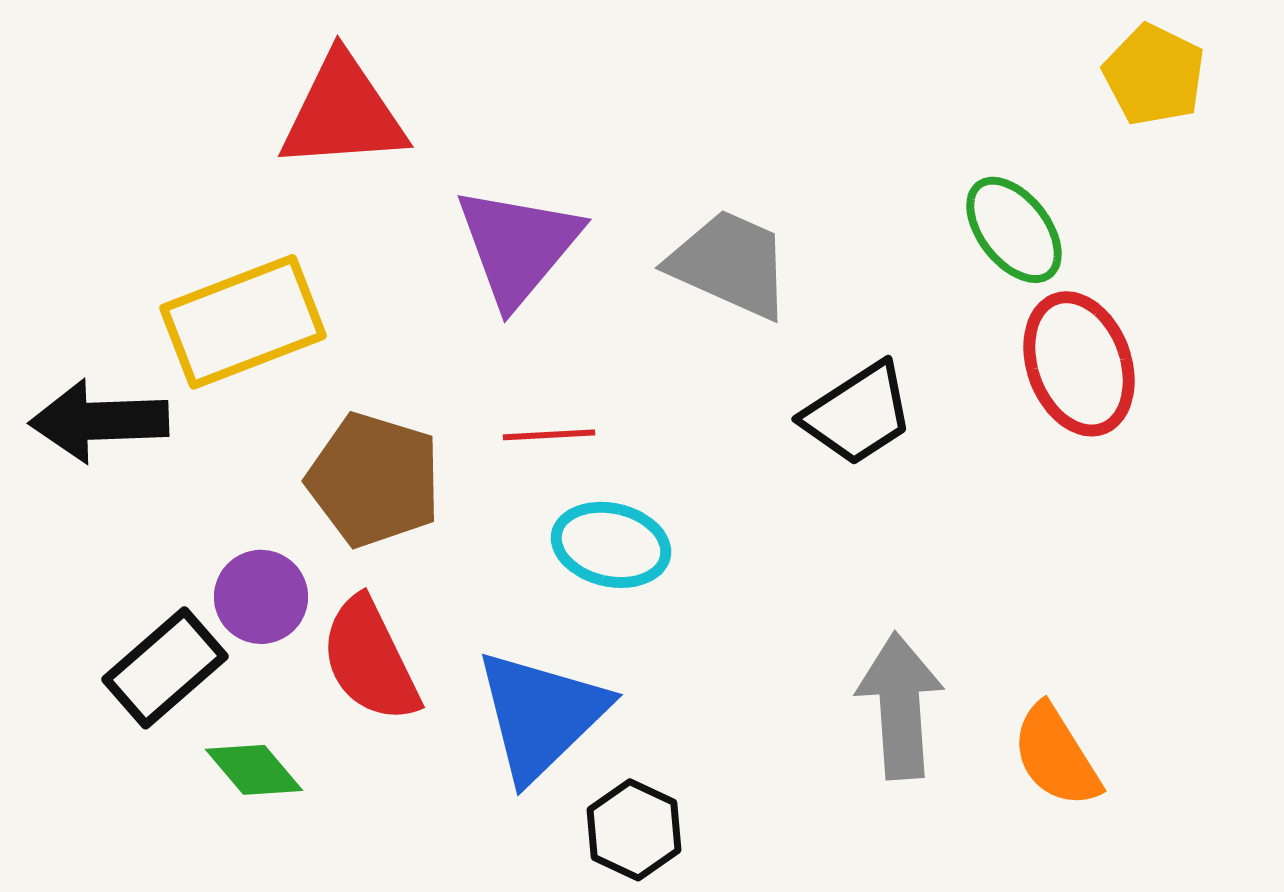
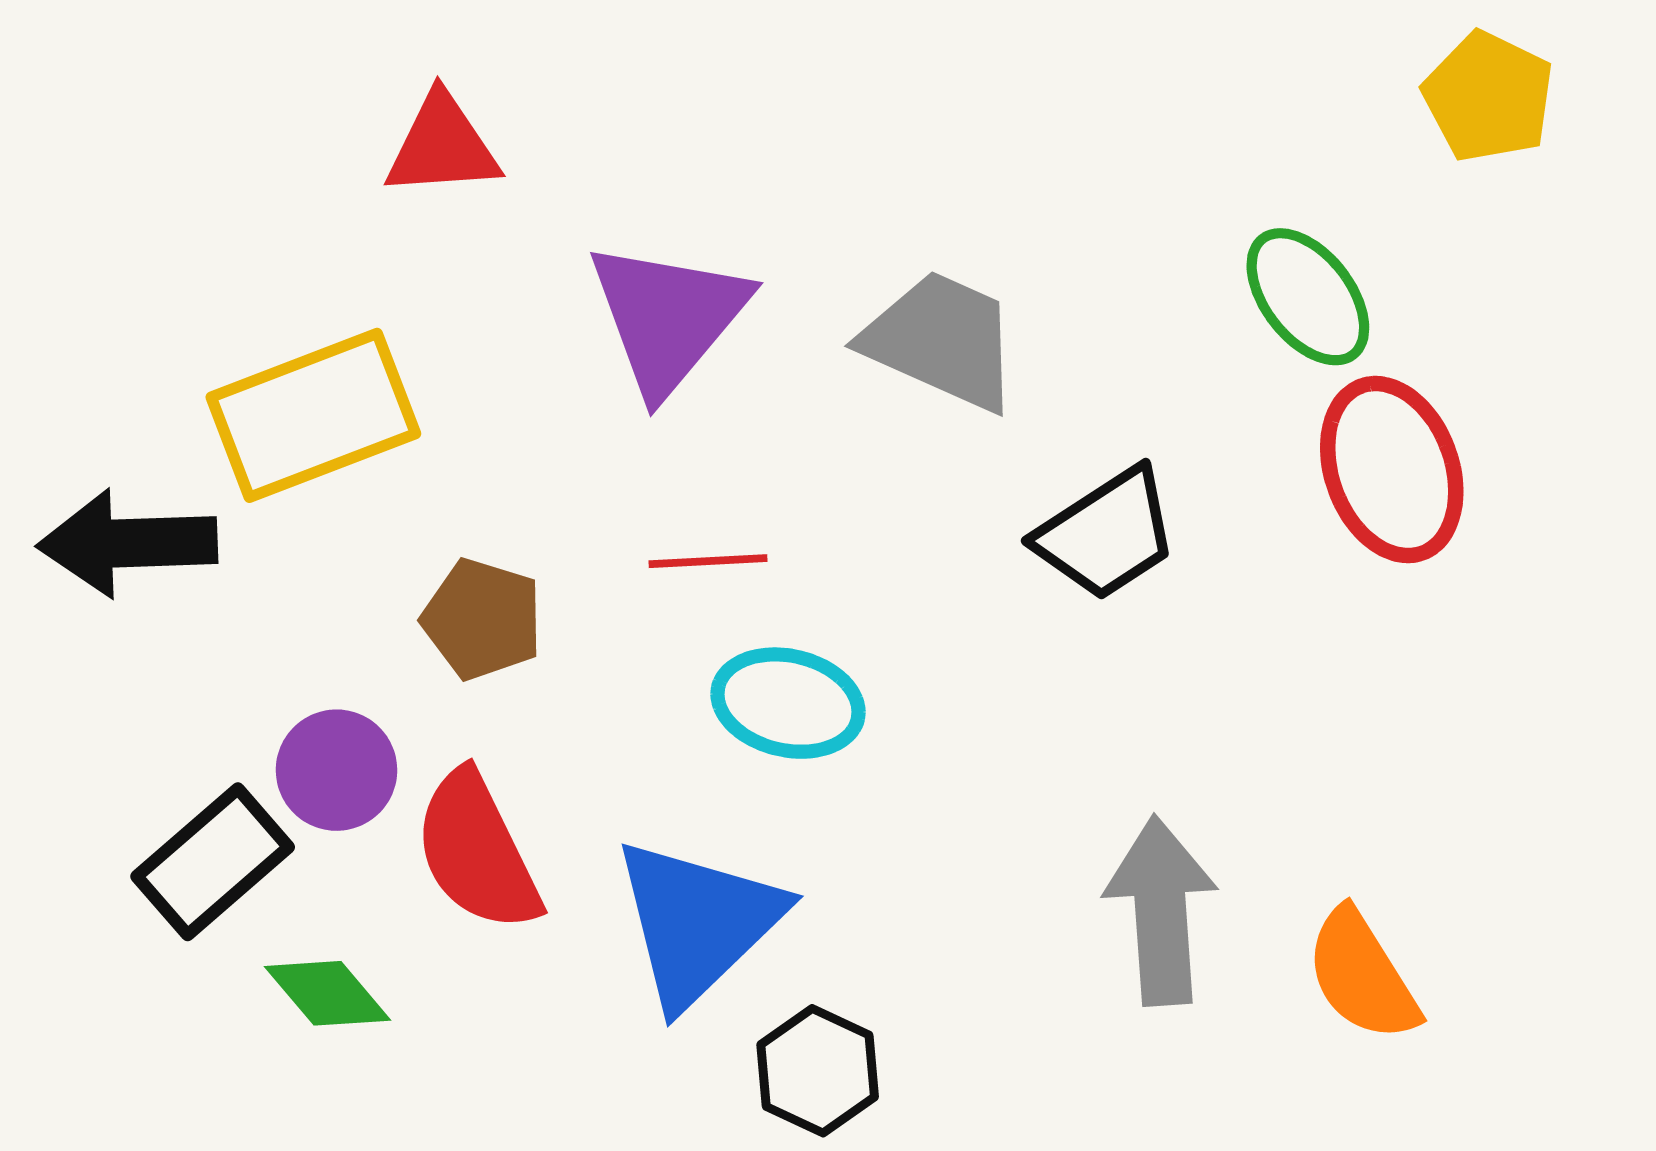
red triangle: (343, 113) -> (442, 146), size x0.7
brown pentagon: (374, 480) -> (482, 619), size x0.7

